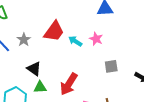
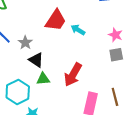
pink star: (96, 39) -> (115, 35), moved
gray star: (24, 40) -> (25, 43), moved

